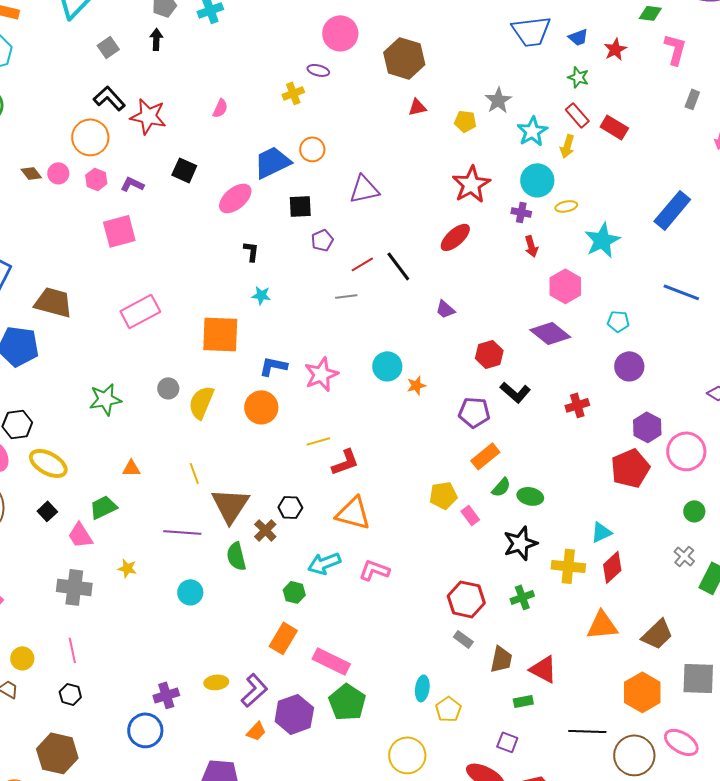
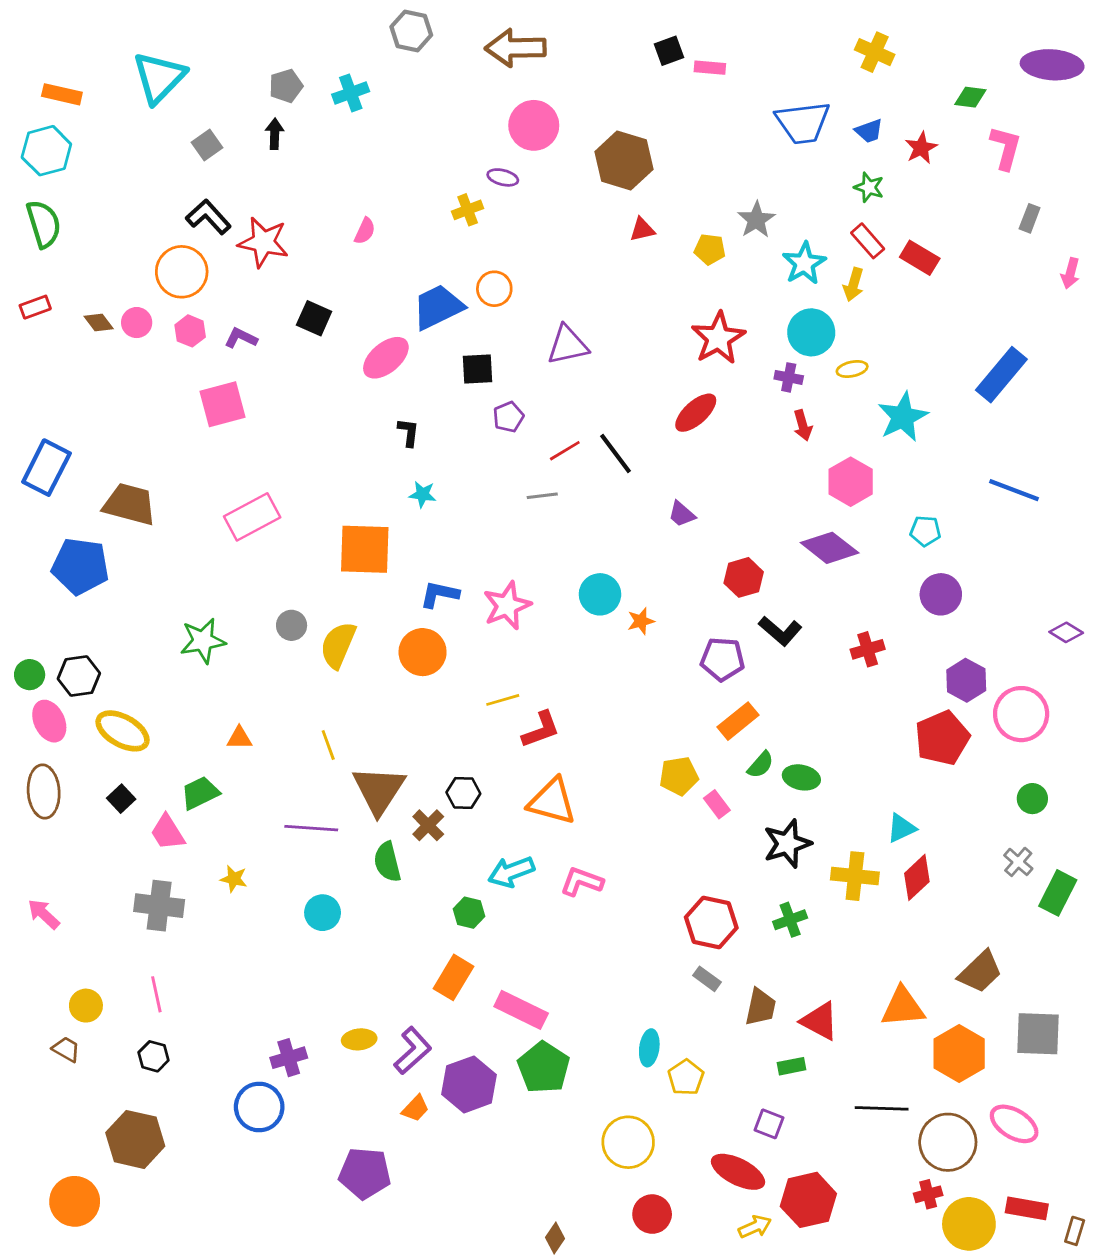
orange triangle: (602, 625) -> (903, 1007), moved

